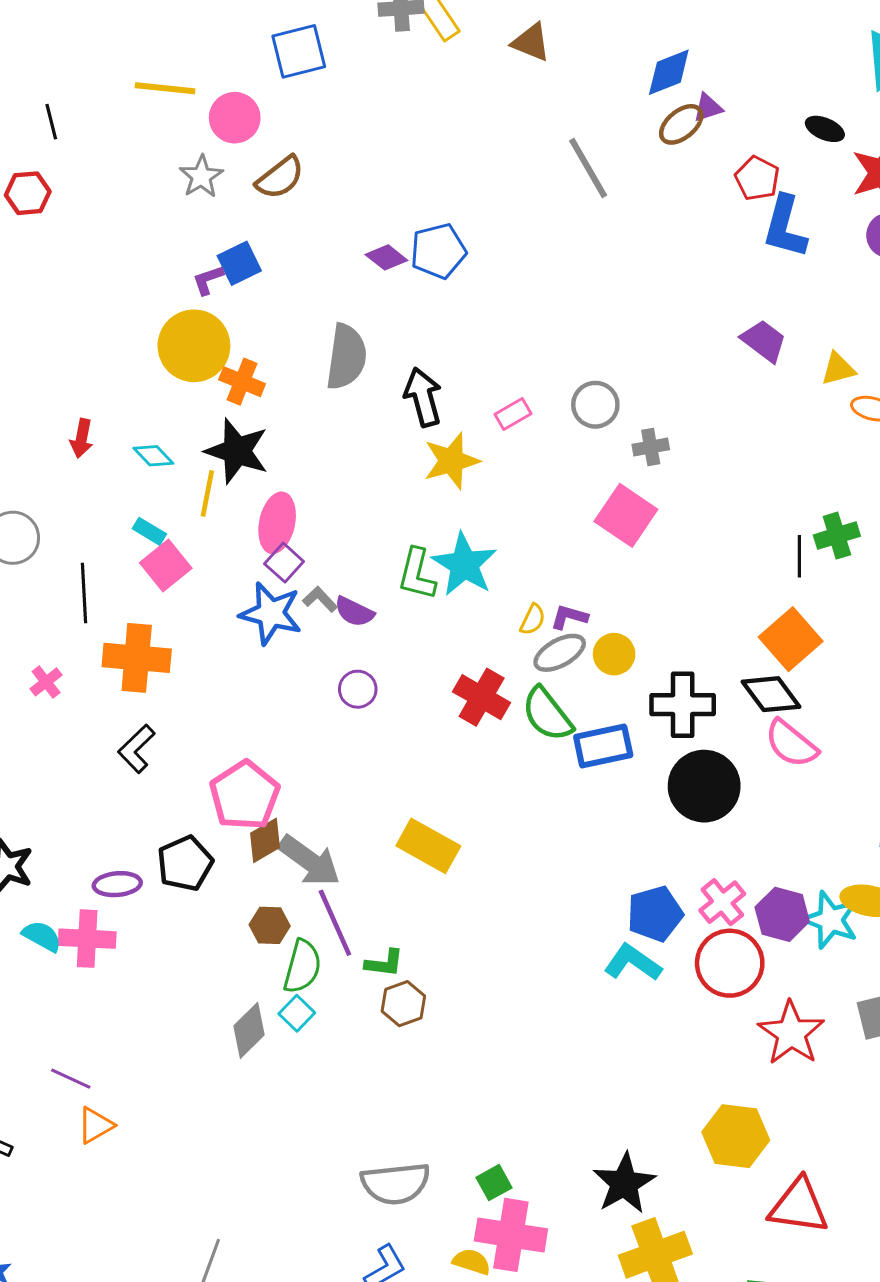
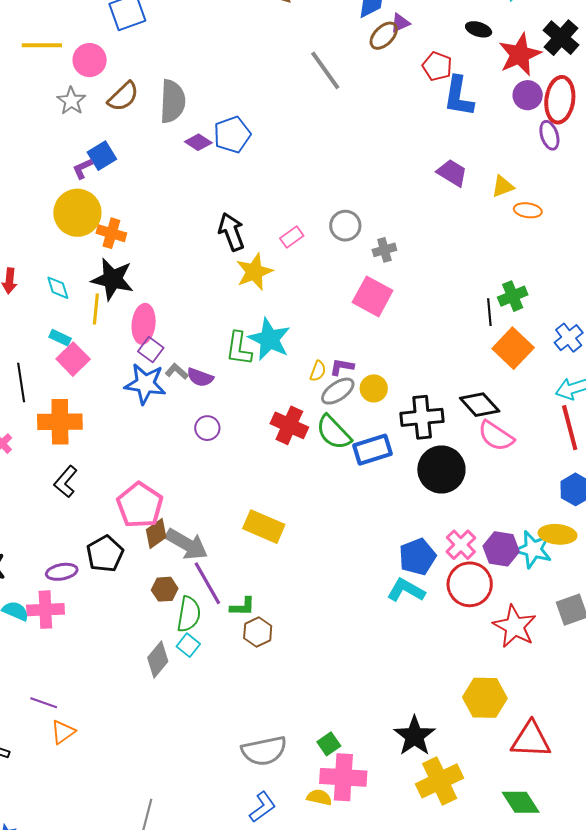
gray semicircle: (346, 357) -> (172, 101), moved
cyan diamond: (153, 456) -> (58, 288), turned 32
orange square: (791, 639) -> (513, 348), moved

